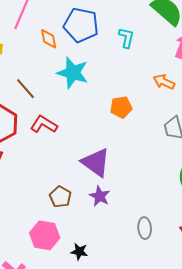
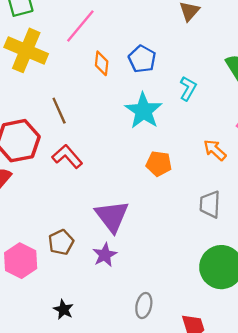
blue pentagon: (81, 25) -> (142, 59), size x0.7
cyan star: (73, 73) -> (143, 111), moved
pink hexagon: (45, 235) -> (21, 261), moved

